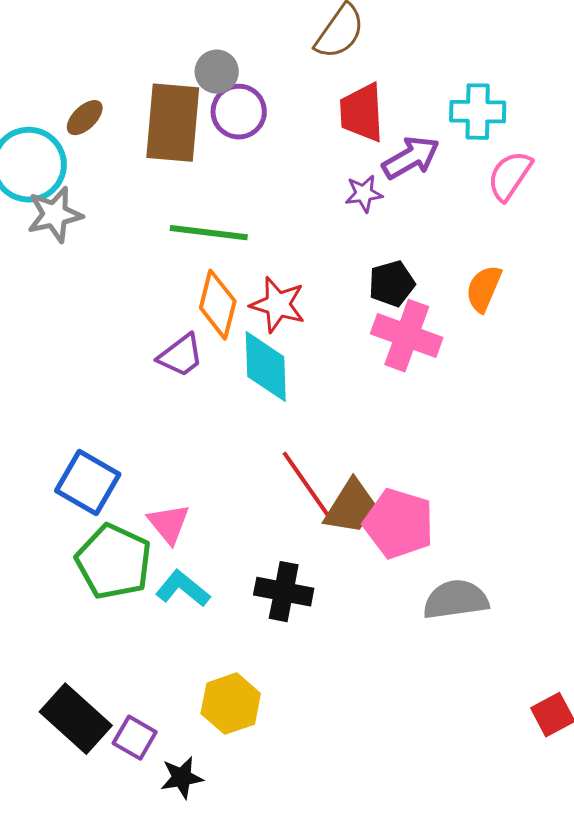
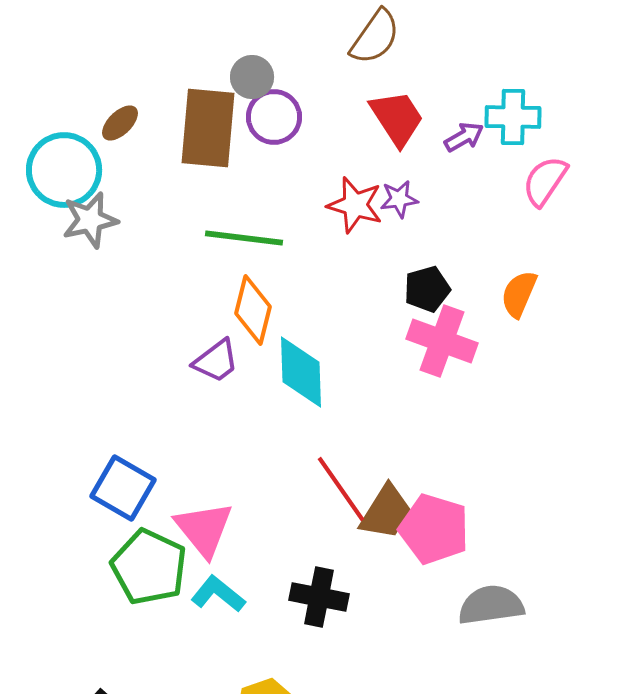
red trapezoid: (362, 113) -> (397, 118), turned 150
purple arrow: (411, 158) -> (464, 137), moved, size x0.7
red star: (278, 305) -> (355, 205), moved
pink triangle: (169, 524) -> (204, 529), size x1.4

